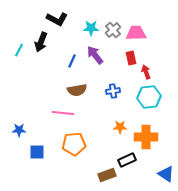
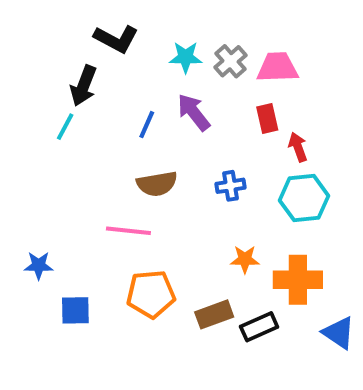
cyan line: (19, 50) -> (65, 127), moved
blue triangle: (166, 174) -> (339, 333), moved
brown rectangle: (107, 175) -> (214, 314), moved

